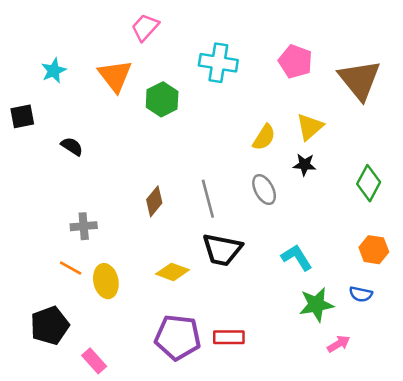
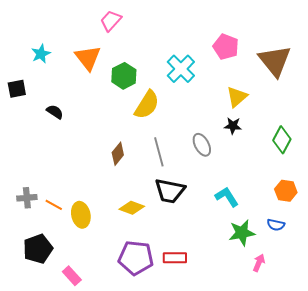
cyan cross: (218, 63) -> (181, 69), moved, turned 36
yellow semicircle: (264, 137) -> (147, 105), moved, size x1.4
gray cross: (84, 226) -> (27, 198), moved
pink arrow: (339, 344) -> (259, 263), turned -36

